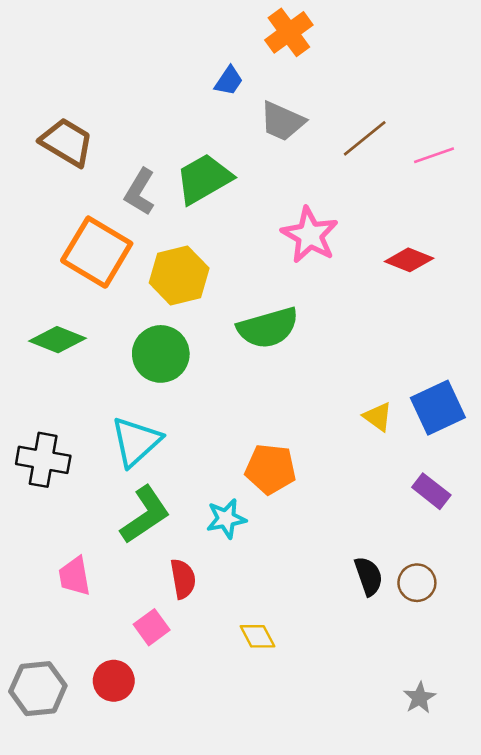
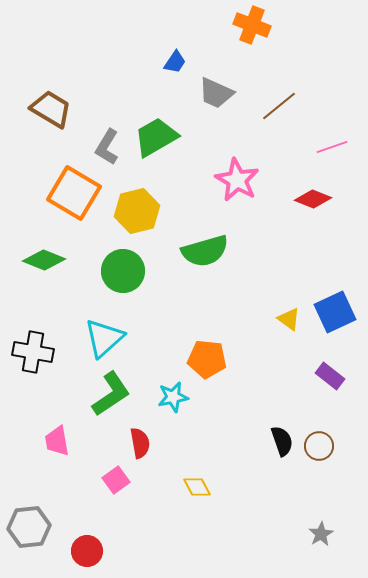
orange cross: (289, 32) -> (252, 25), moved, turned -33
pink line: (434, 155) -> (332, 147), moved
red circle: (114, 681) -> (87, 551), moved

